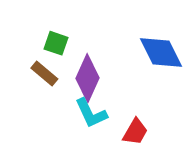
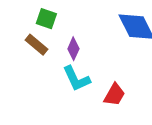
purple diamond: (87, 78) -> (73, 49), size x0.6

